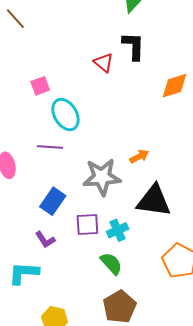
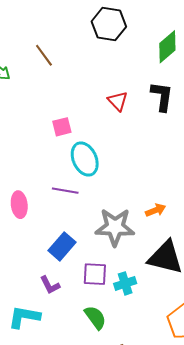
red triangle: (103, 63) -> (118, 101), moved
green semicircle: (111, 264) -> (95, 318), moved

